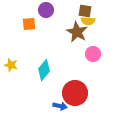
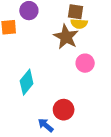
red circle: (75, 93) -> (64, 110), size x0.7
blue arrow: (60, 106) -> (46, 125), turned -152

